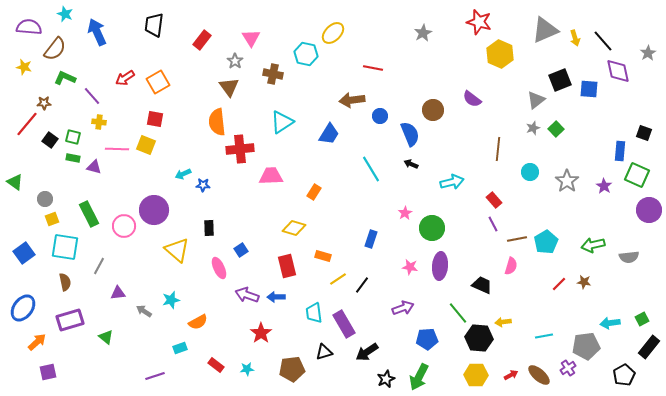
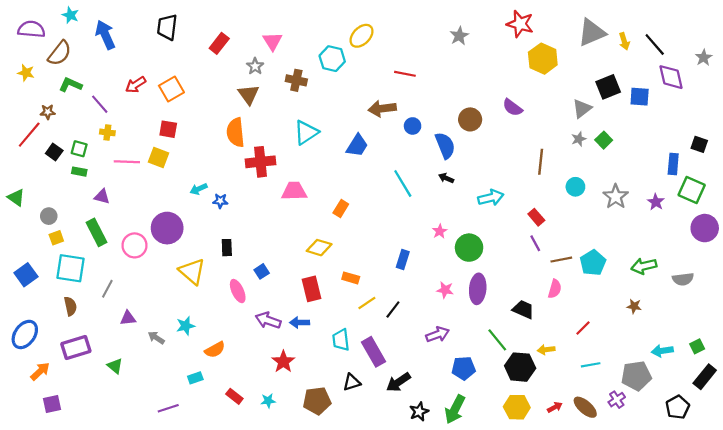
purple triangle: (94, 167) -> (102, 197), moved
red line: (559, 284) -> (583, 328), moved

